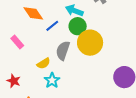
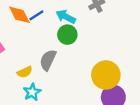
blue line: (52, 26) -> (36, 15), moved
yellow circle: (90, 43) -> (106, 75), moved

